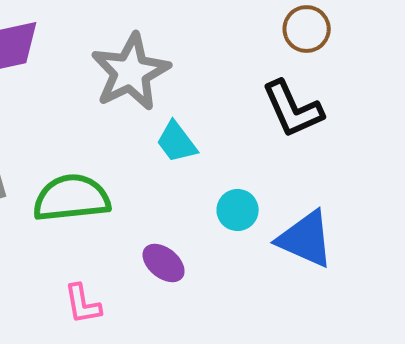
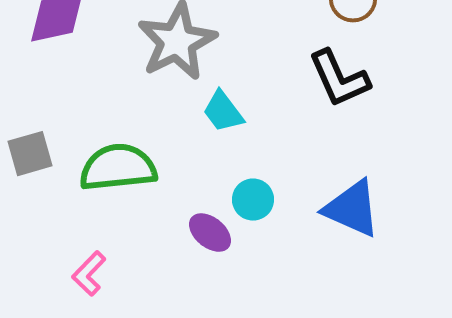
cyan circle: (238, 210) -> (253, 200), moved
pink L-shape: (83, 304) -> (89, 274), moved, turned 54

